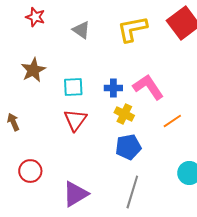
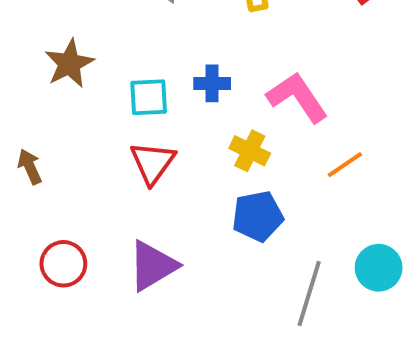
blue cross: (113, 88) -> (212, 83), moved
gray line: (132, 192) -> (309, 294), moved
purple triangle: (75, 194) -> (153, 266), moved

